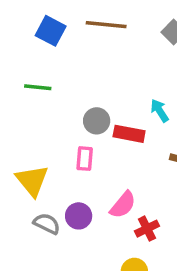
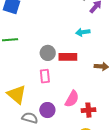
cyan arrow: (160, 111) -> (83, 32), moved, turned -56
red cross: (147, 229) -> (88, 110), turned 32

